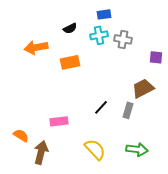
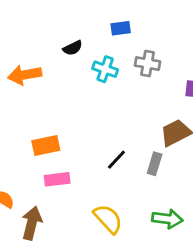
cyan cross: (99, 35) -> (105, 69), moved, turned 30
orange rectangle: (70, 62) -> (46, 145), moved

